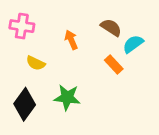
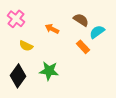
pink cross: (22, 26) -> (16, 19), turned 30
orange arrow: (71, 40) -> (52, 29), turned -40

